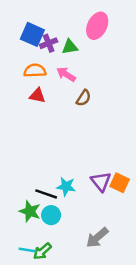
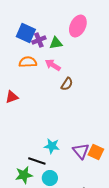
red triangle: (37, 96) -> (12, 97), moved, turned -32
cyan star: (66, 186) -> (52, 146), moved
green star: (30, 211) -> (24, 175), turned -30
cyan circle: (51, 215) -> (50, 178), moved

